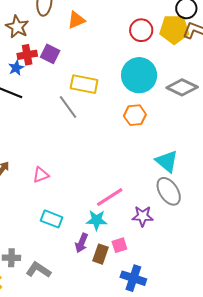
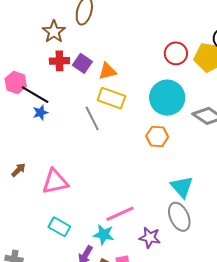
orange triangle: (76, 20) -> (107, 71), moved
blue star: (16, 68) -> (40, 113), moved
pink triangle: (41, 175) -> (55, 182), size x1.6

